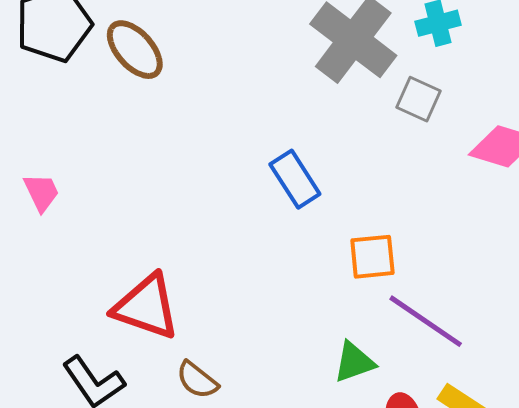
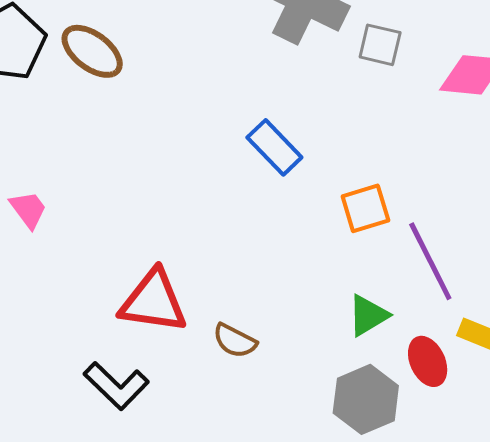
purple line: (426, 321) -> (430, 261), turned 40
brown semicircle: (197, 380) -> (235, 341), moved

